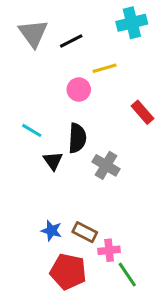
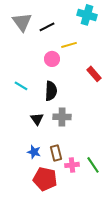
cyan cross: (132, 23) -> (87, 15), turned 30
black triangle: (53, 161) -> (37, 119), moved
gray cross: (106, 165) -> (62, 117), moved, turned -30
brown rectangle: (85, 232) -> (56, 153), turned 49
green line: (127, 275) -> (93, 165), moved

